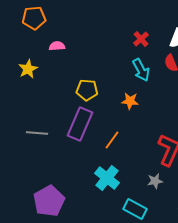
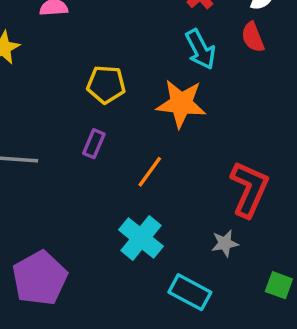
orange star: (130, 101) -> (181, 104), size x1.6
purple rectangle: (80, 124) -> (94, 144), size x0.5

